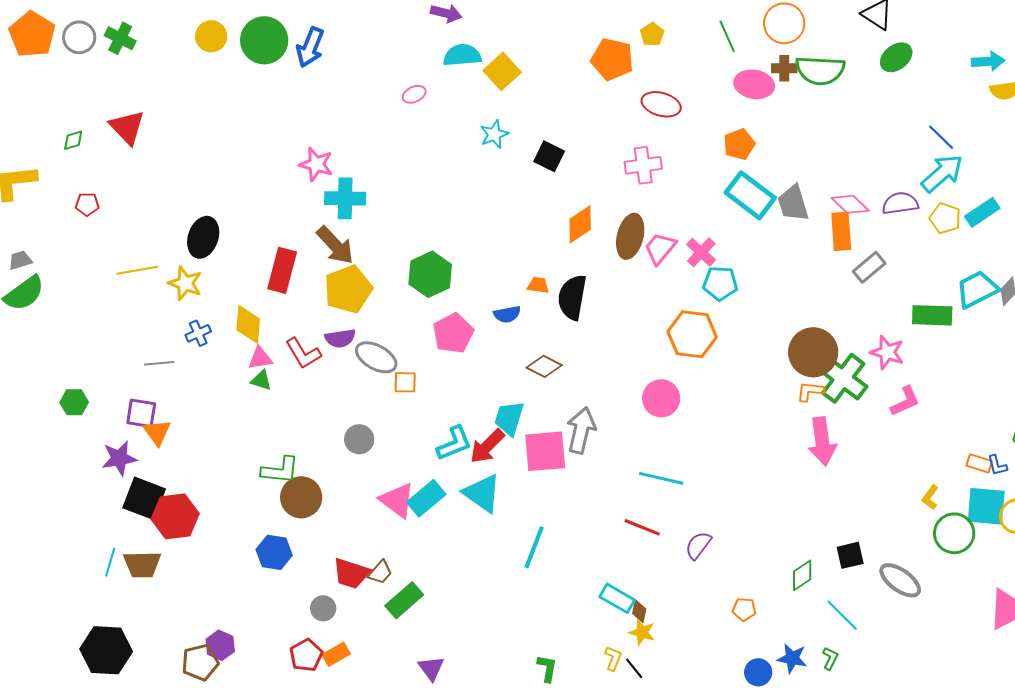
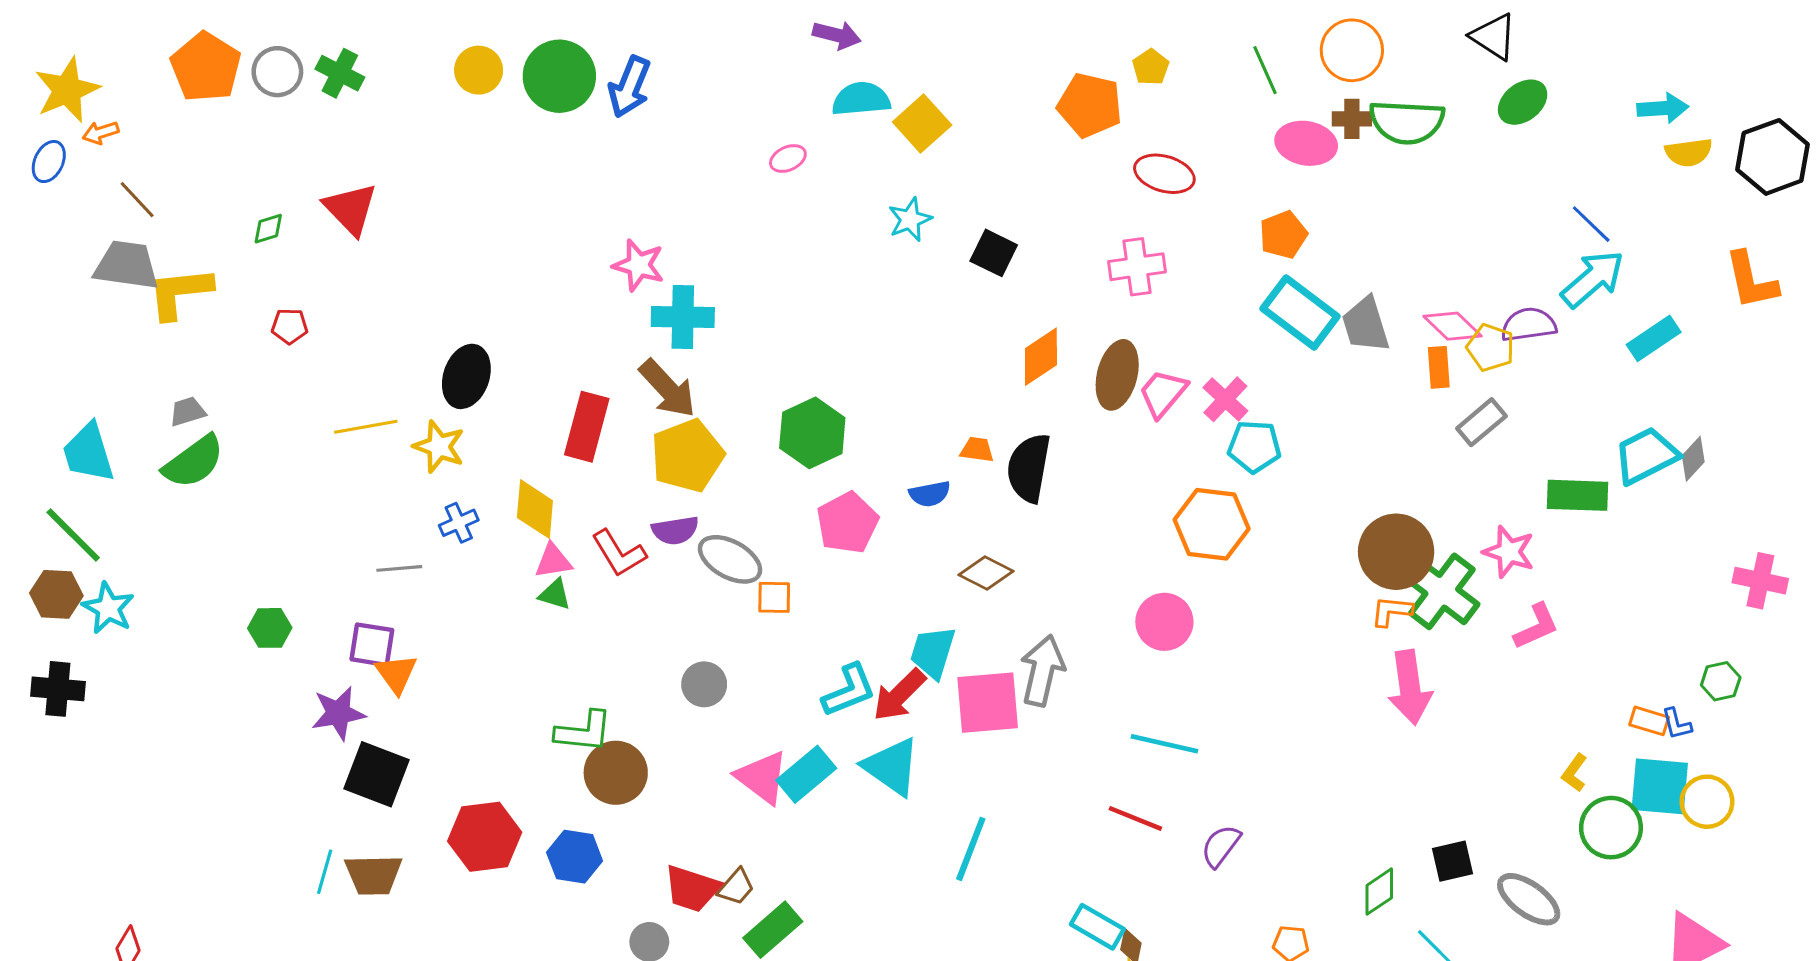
yellow pentagon: (945, 218) -> (1491, 347), moved
orange rectangle: (841, 231) -> (1439, 367), size x0.7
red hexagon: (175, 516) -> (485, 837), moved

